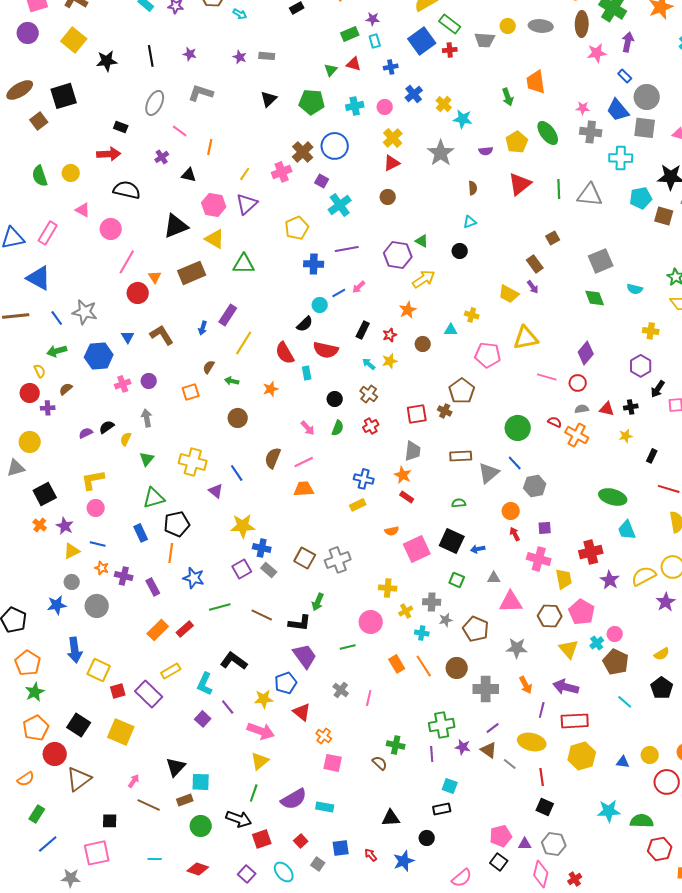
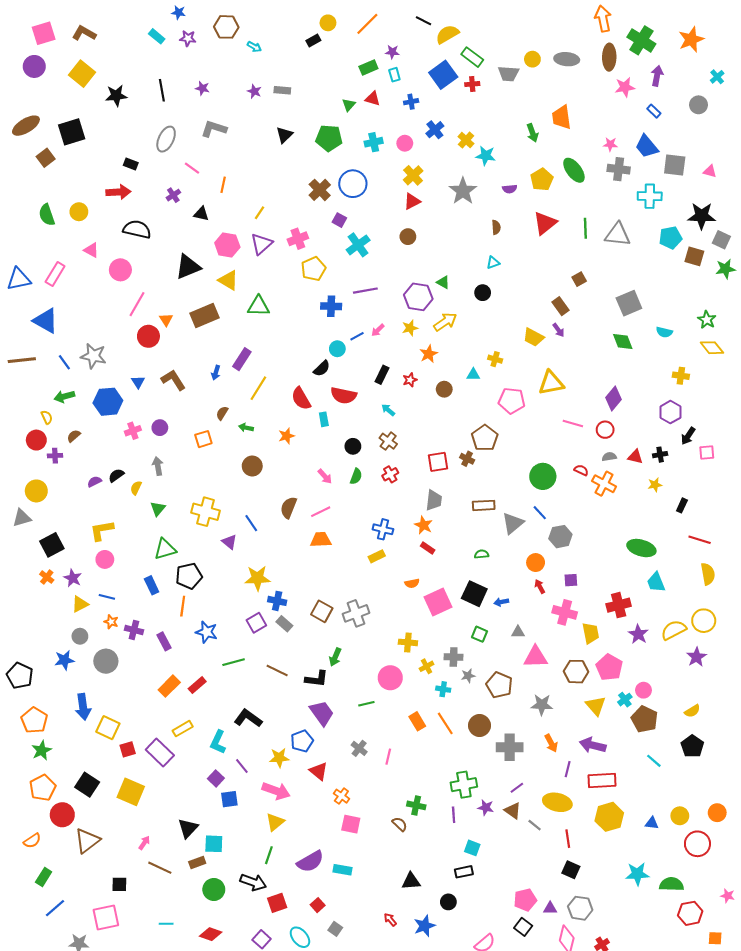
gray circle: (647, 97) -> (699, 105), moved, size x0.7
pink cross: (282, 172) -> (298, 239), moved
yellow star: (390, 361) -> (410, 328), moved
blue square: (341, 848) -> (229, 799), moved

